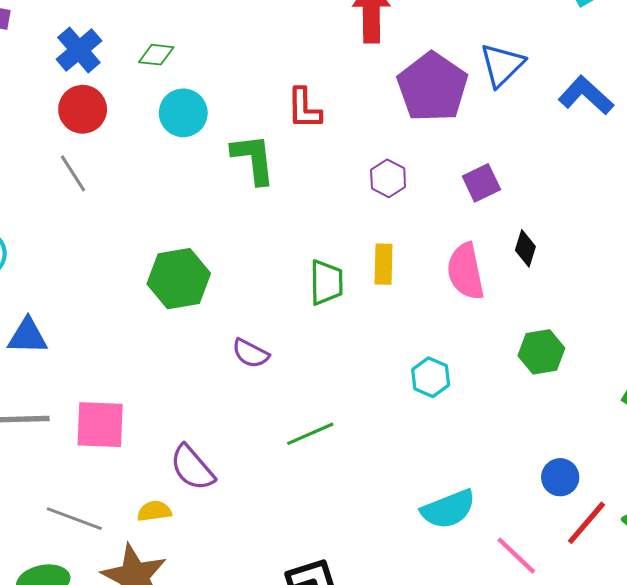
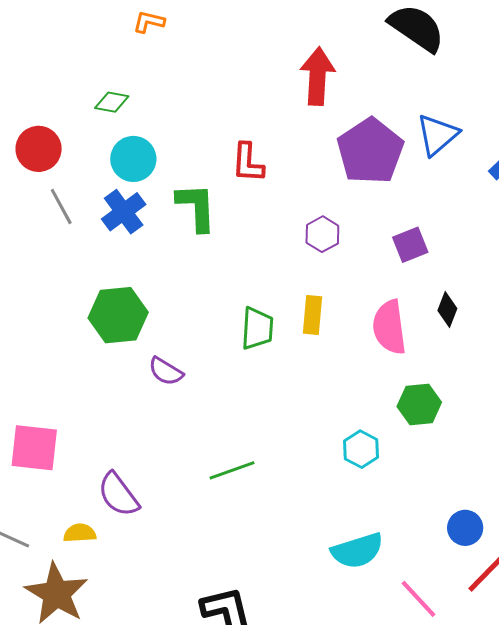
blue cross: (79, 50) -> (124, 212), moved
gray line: (73, 173) -> (61, 207), moved
green hexagon: (541, 352) -> (419, 404), moved
purple semicircle: (251, 353) -> (166, 371), moved
cyan hexagon: (431, 377) -> (361, 449), moved

